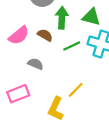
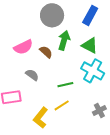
green line: (72, 46) -> (65, 85), moved

